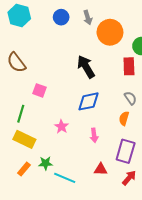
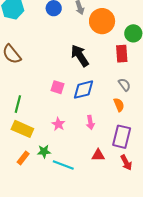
pink square: (40, 90) -> (57, 87), moved
orange semicircle: (124, 118) -> (119, 105), turned 144
pink star: (61, 127) -> (58, 124), moved
red arrow: (129, 178) -> (126, 163), turned 112

